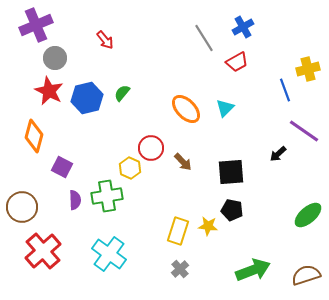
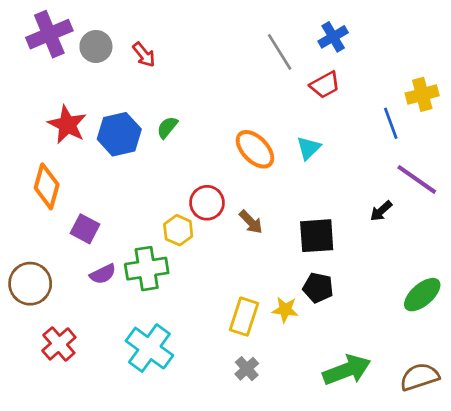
gray circle: (55, 58) -> (96, 46), moved
purple semicircle: (75, 200) -> (103, 274), turned 66
red cross: (43, 251) -> (59, 344), size x0.7

